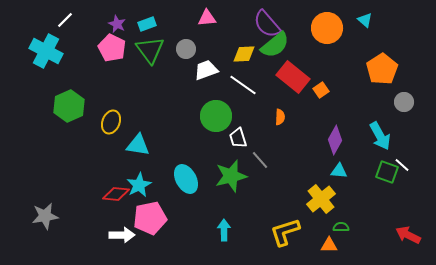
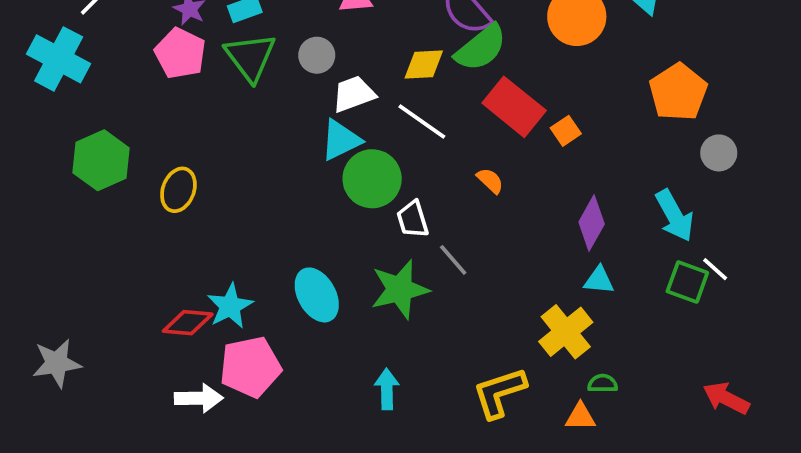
orange semicircle: (280, 117) -> (490, 181), turned -49
cyan triangle: (138, 145) -> (341, 140), moved, turned -35

